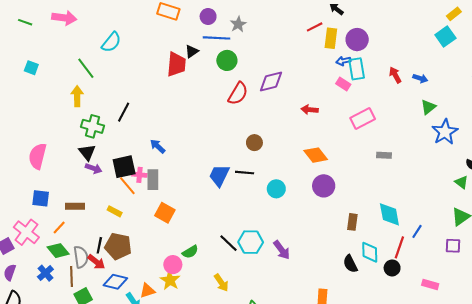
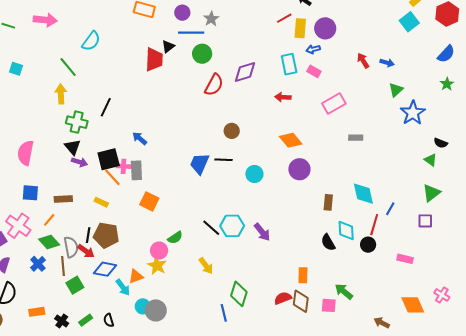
cyan rectangle: (357, 69) -> (289, 64), moved

